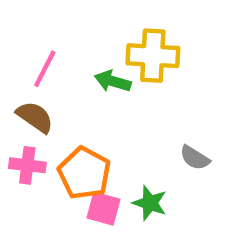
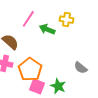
yellow cross: (153, 56) -> (66, 20), size x0.6
pink line: (45, 69) -> (28, 19), moved

